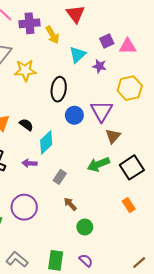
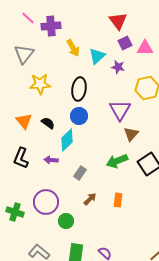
red triangle: (75, 14) -> (118, 21), moved
yellow arrow: (52, 35) -> (73, 48), moved
yellow star: (25, 70) -> (40, 84), moved
blue circle: (74, 115) -> (79, 116), moved
brown arrow: (70, 204) -> (90, 199), turned 88
orange rectangle: (129, 205) -> (118, 200), moved, turned 40
green circle: (85, 227) -> (66, 221), moved

